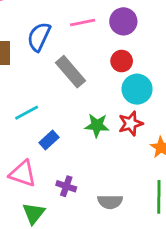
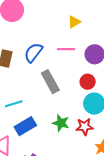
blue rectangle: (49, 140) -> (25, 126), size x1.5

